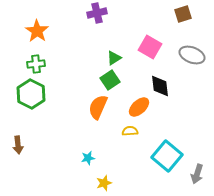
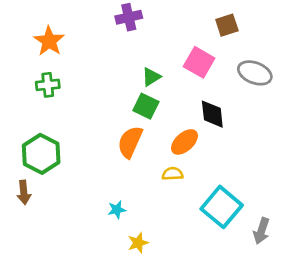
brown square: (183, 14) -> (227, 25), moved
green square: (110, 80) -> (146, 106), turned -30
green hexagon: (31, 94) -> (41, 154), moved

